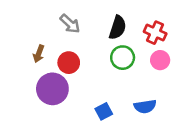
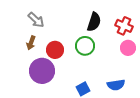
gray arrow: (70, 24) -> (36, 20), moved
green circle: (123, 58) -> (85, 46), moved

